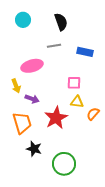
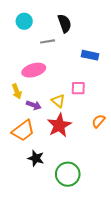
gray line: (54, 46) -> (48, 41), moved
yellow triangle: (77, 102) -> (58, 101), moved, turned 32
orange trapezoid: (22, 123) -> (23, 131), turned 70

